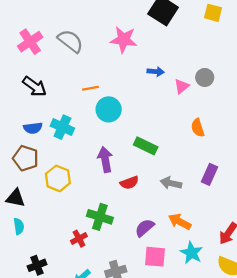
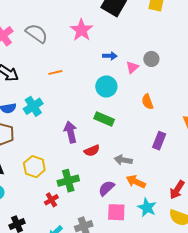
pink star: (124, 40) -> (82, 30), turned 30
cyan circle: (109, 109) -> (106, 86), moved
cyan cross: (62, 127) -> (33, 106), turned 36
yellow hexagon: (58, 178) -> (34, 167), moved
gray arrow: (171, 183) -> (123, 160), moved
green cross: (100, 217) -> (68, 181), turned -30

